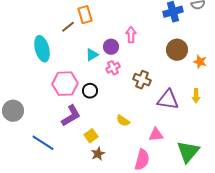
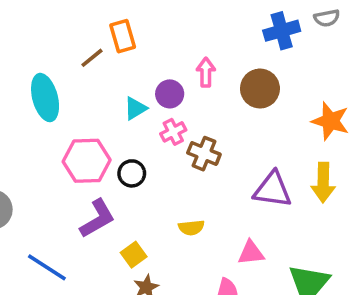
brown circle: (177, 50) -> (260, 89), moved
orange star: (200, 62) -> (330, 121), size x1.5
brown cross: (142, 80) -> (204, 154), moved
yellow arrow: (196, 96) -> (323, 182), size x1.5
yellow semicircle: (123, 121) -> (191, 228), turned -40

